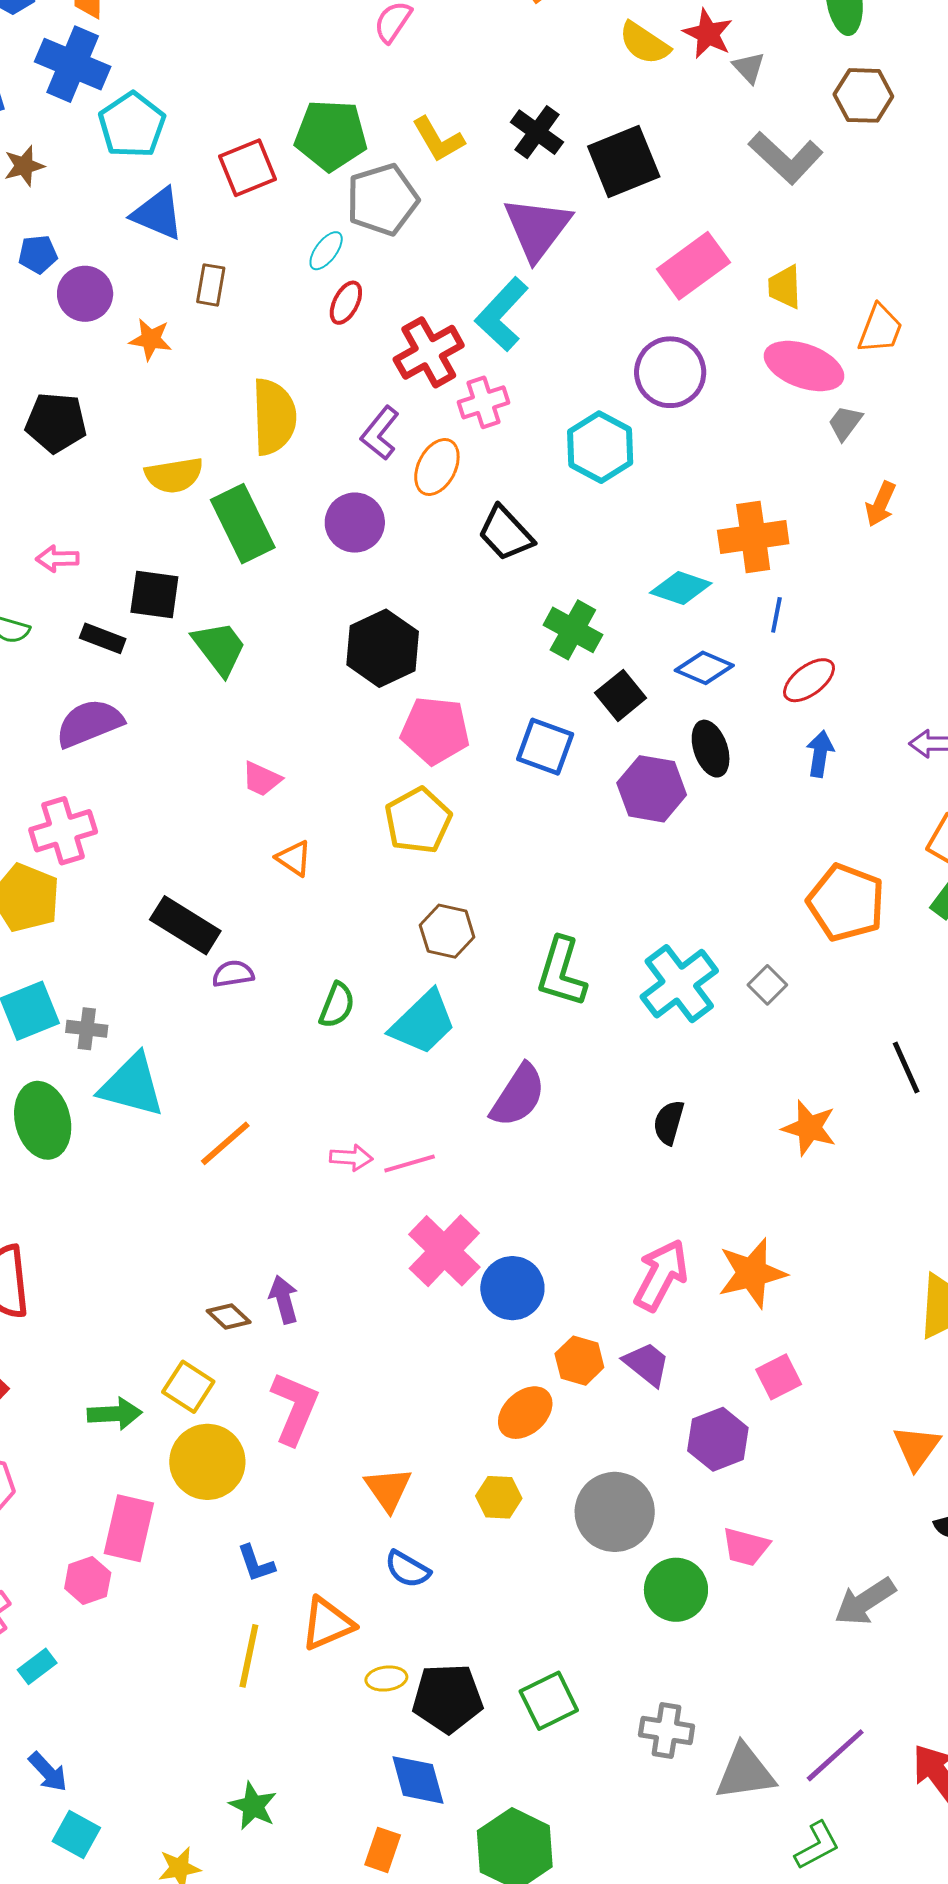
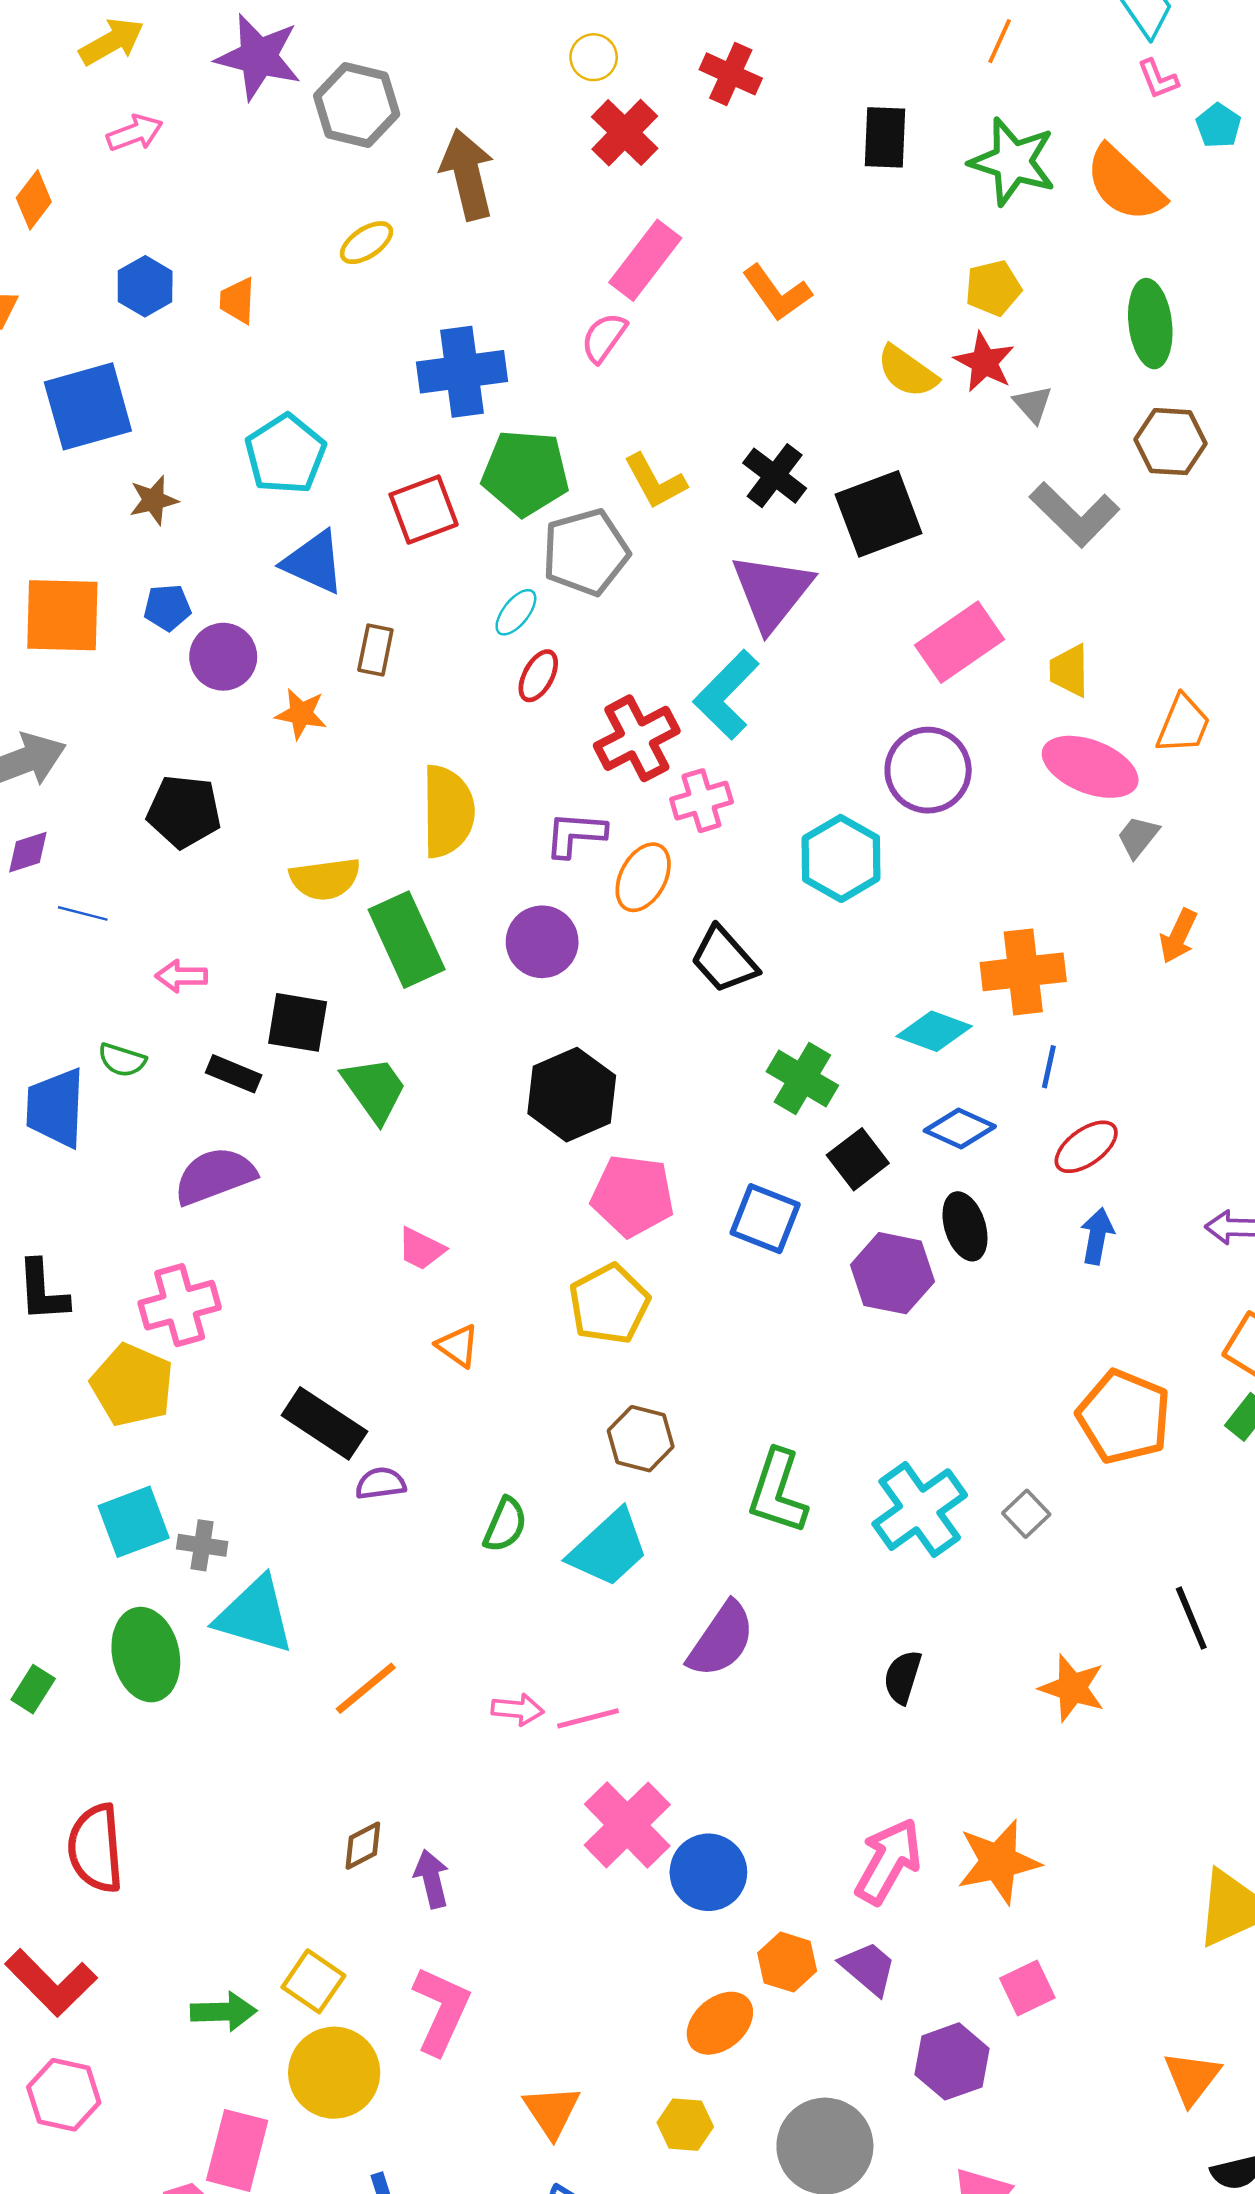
blue cross: (73, 64) -> (462, 372), moved, turned -32
purple L-shape: (380, 433) -> (575, 834), turned 54
brown diamond: (229, 1317) -> (363, 1846), moved, turned -72

